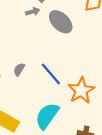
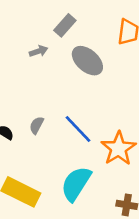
gray arrow: (33, 12) -> (39, 51), moved

